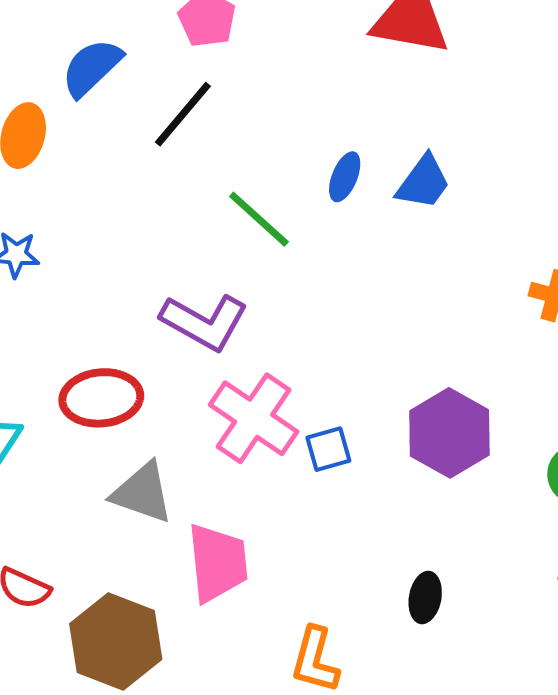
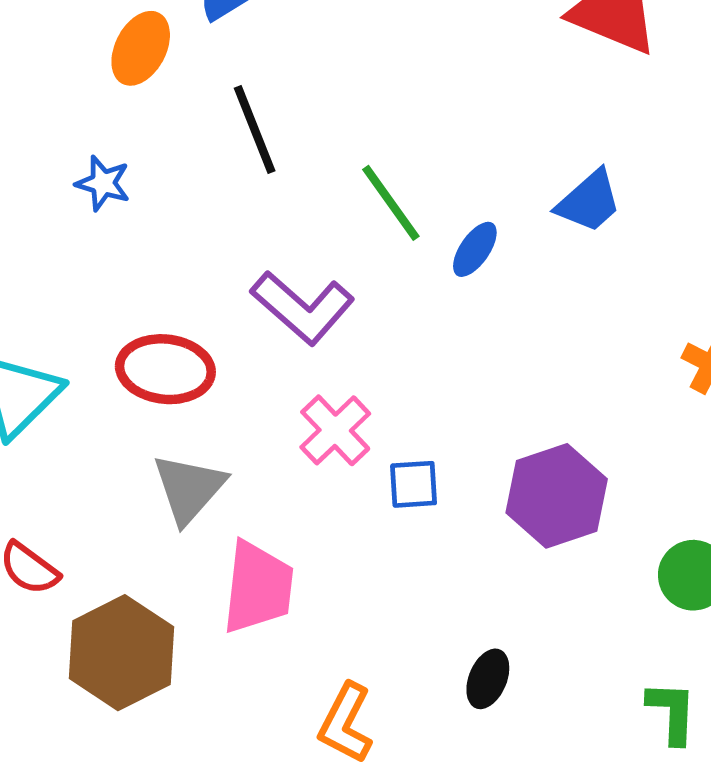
black line: (183, 114) -> (255, 129), moved, turned -74
blue ellipse: (345, 177) -> (475, 249), moved
pink cross: (254, 418) -> (335, 430), size x0.7
gray triangle: (142, 493) -> (189, 488), turned 40

